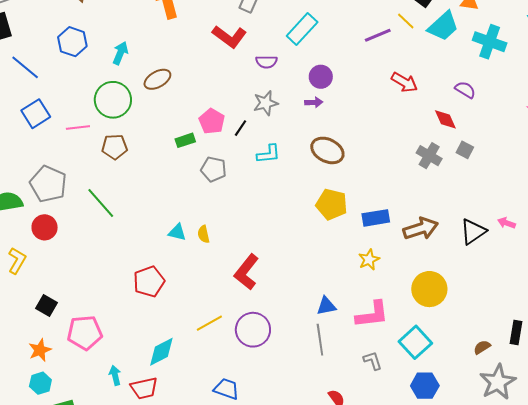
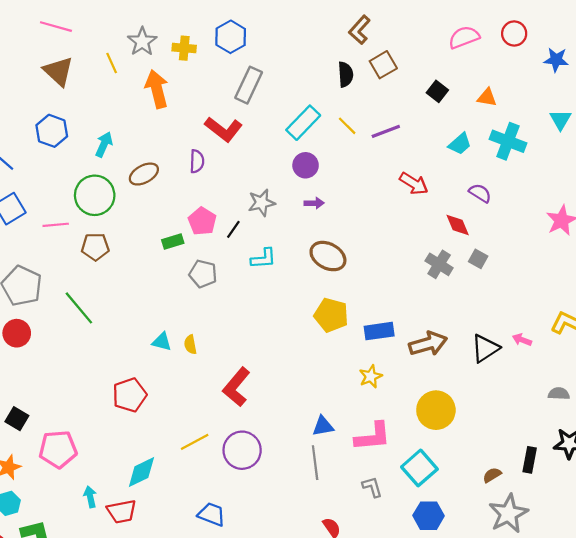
yellow line: (406, 21) -> (347, 126), moved
cyan trapezoid: (443, 26) -> (460, 144), moved, size x0.7
purple semicircle: (266, 62) -> (197, 161), moved, turned -90
purple circle: (321, 77) -> (306, 165), moved

